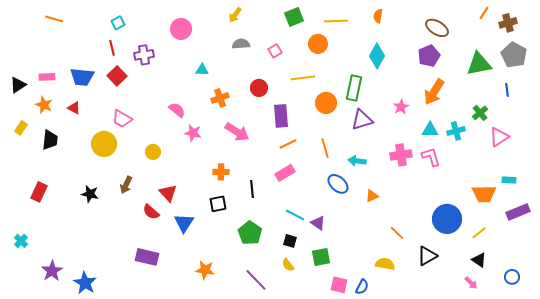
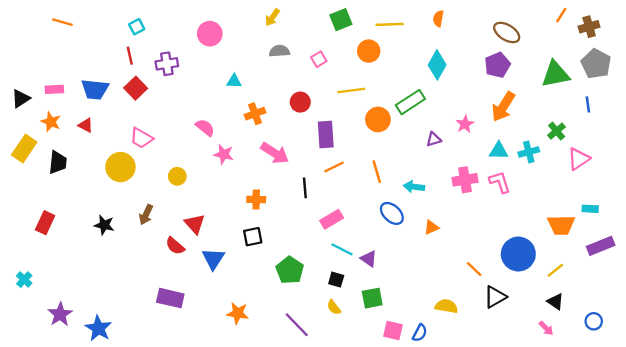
green rectangle: (354, 88) -> (410, 102), turned 45
purple triangle: (362, 120) -> (434, 139), moved, size x0.6
yellow rectangle: (21, 128) -> (24, 148), size x1.6
pink rectangle: (285, 173) -> (332, 219), moved
black line: (252, 189) -> (305, 188), moved
orange line: (397, 233) -> (474, 269), moved

